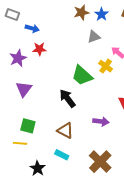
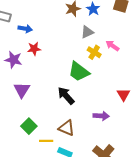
purple star: (18, 58) -> (13, 60), turned -30
yellow cross: (106, 66) -> (94, 52), moved
green square: (28, 126) -> (29, 126), turned 35
yellow line: (20, 143) -> (46, 141), moved

